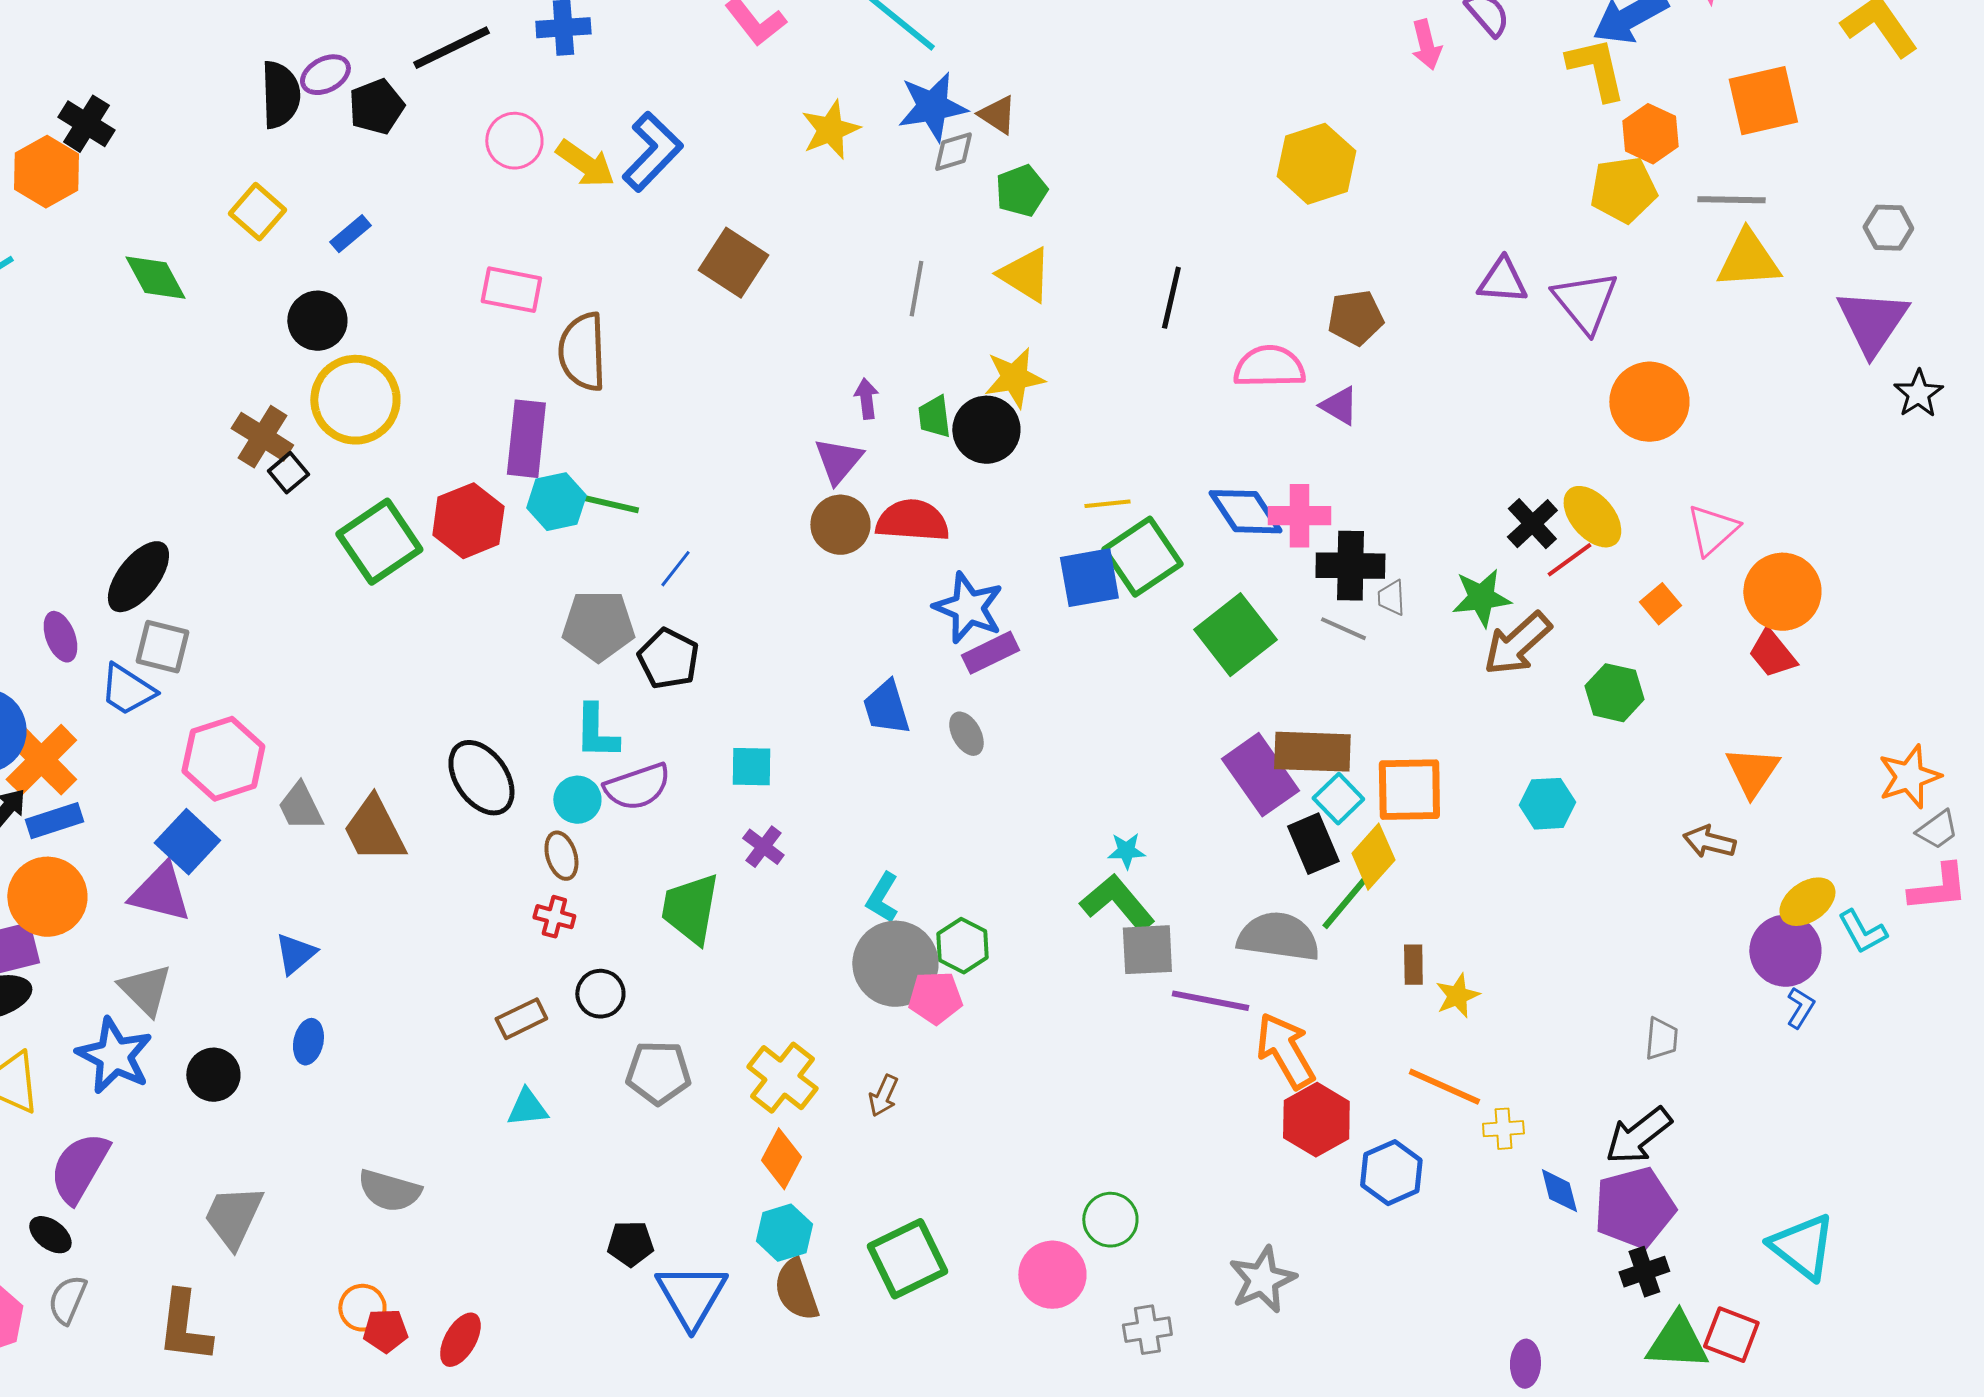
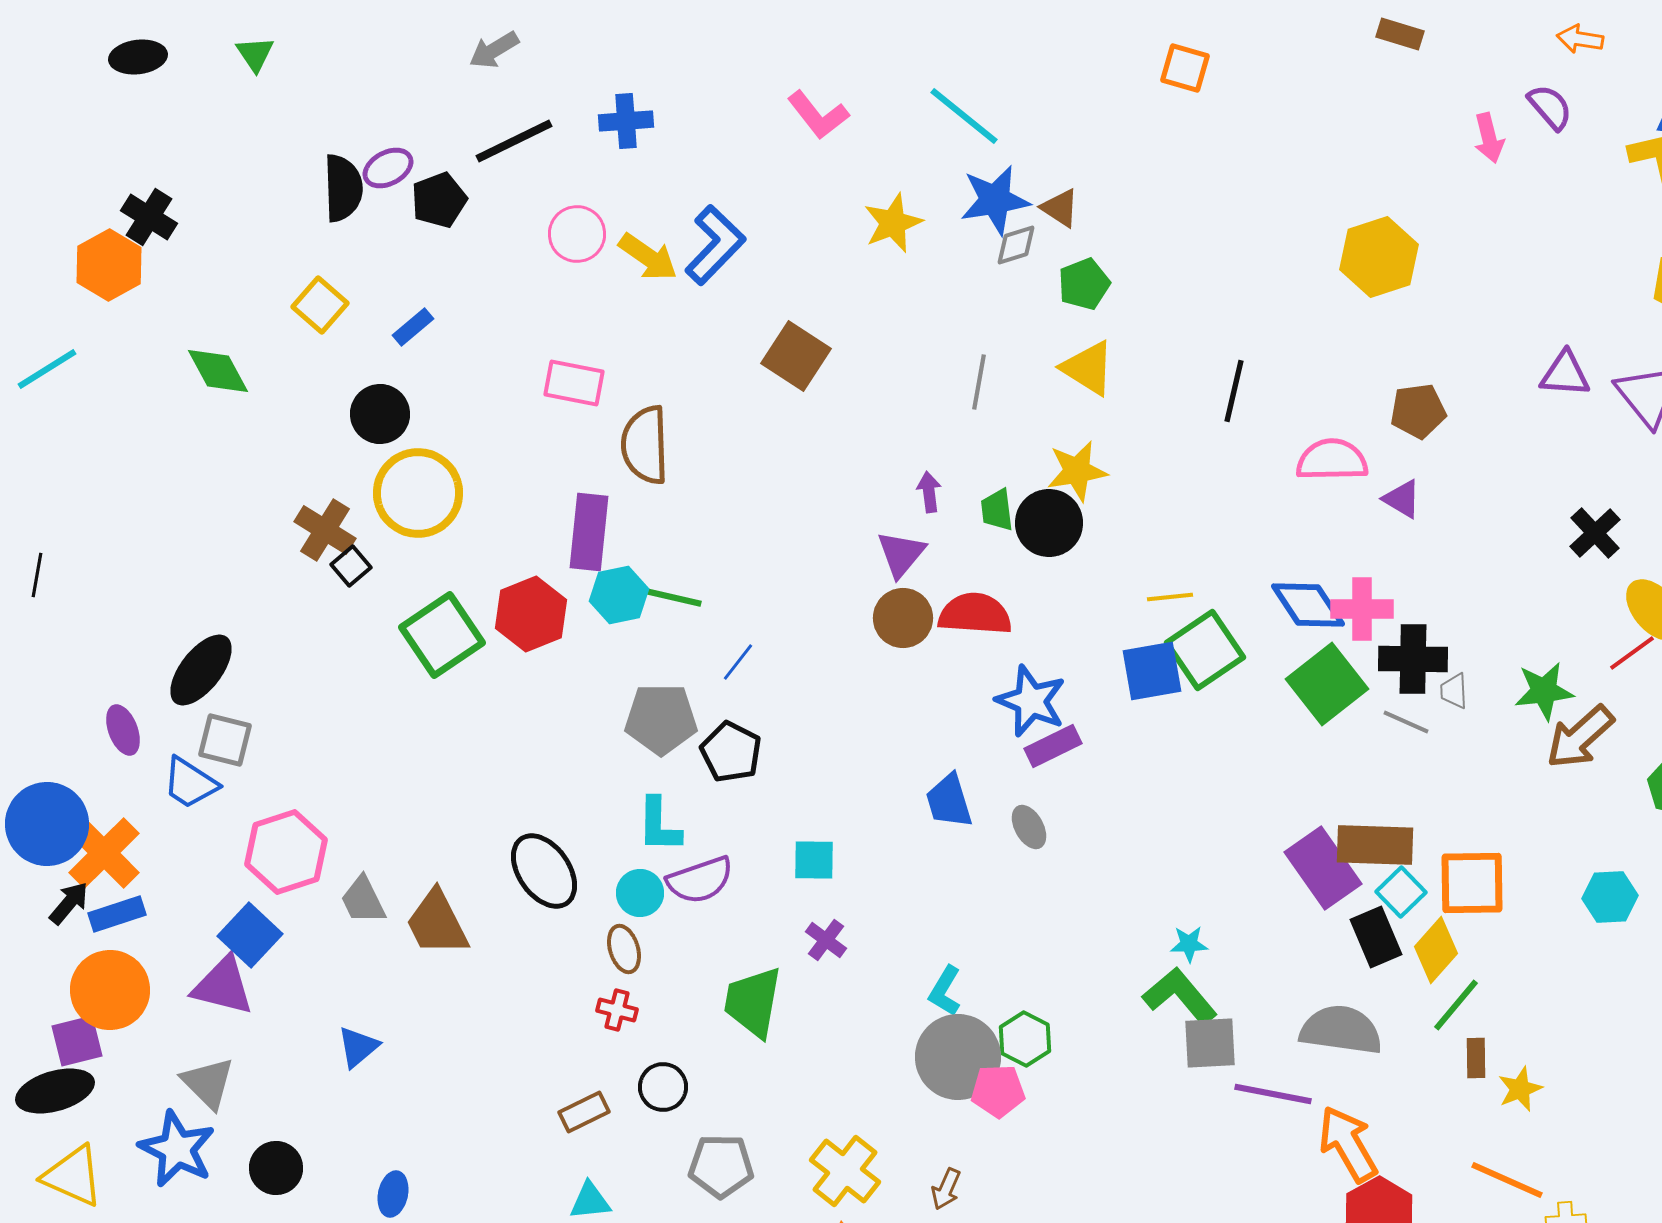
black cross: (1532, 524) -> (1595, 533), moved
green square: (1235, 635) -> (1327, 684), moved
green line: (1344, 904) -> (1456, 1005), moved
blue ellipse: (308, 1042) -> (393, 1194), moved

